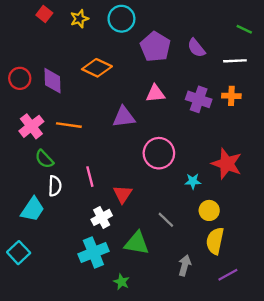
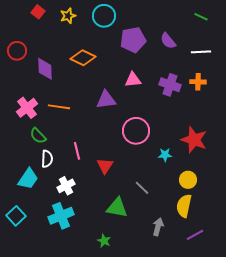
green line: (244, 29) -> (201, 17), moved
purple pentagon: (155, 47) -> (133, 40), turned 30
red circle: (20, 78) -> (17, 51), moved
yellow circle: (209, 210) -> (188, 180), moved
white cross: (102, 217) -> (66, 186), moved
cyan cross: (93, 253) -> (61, 216), moved

